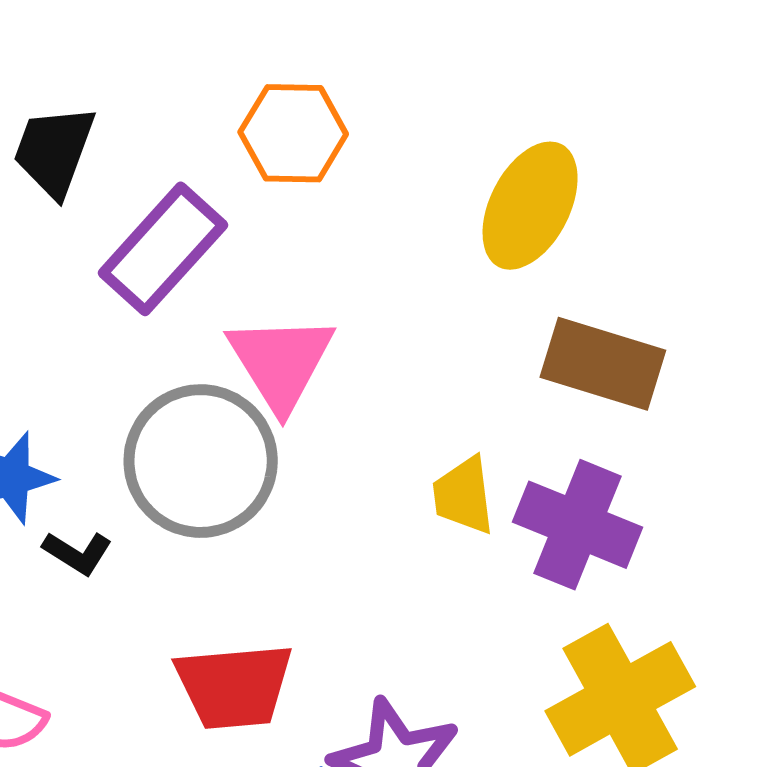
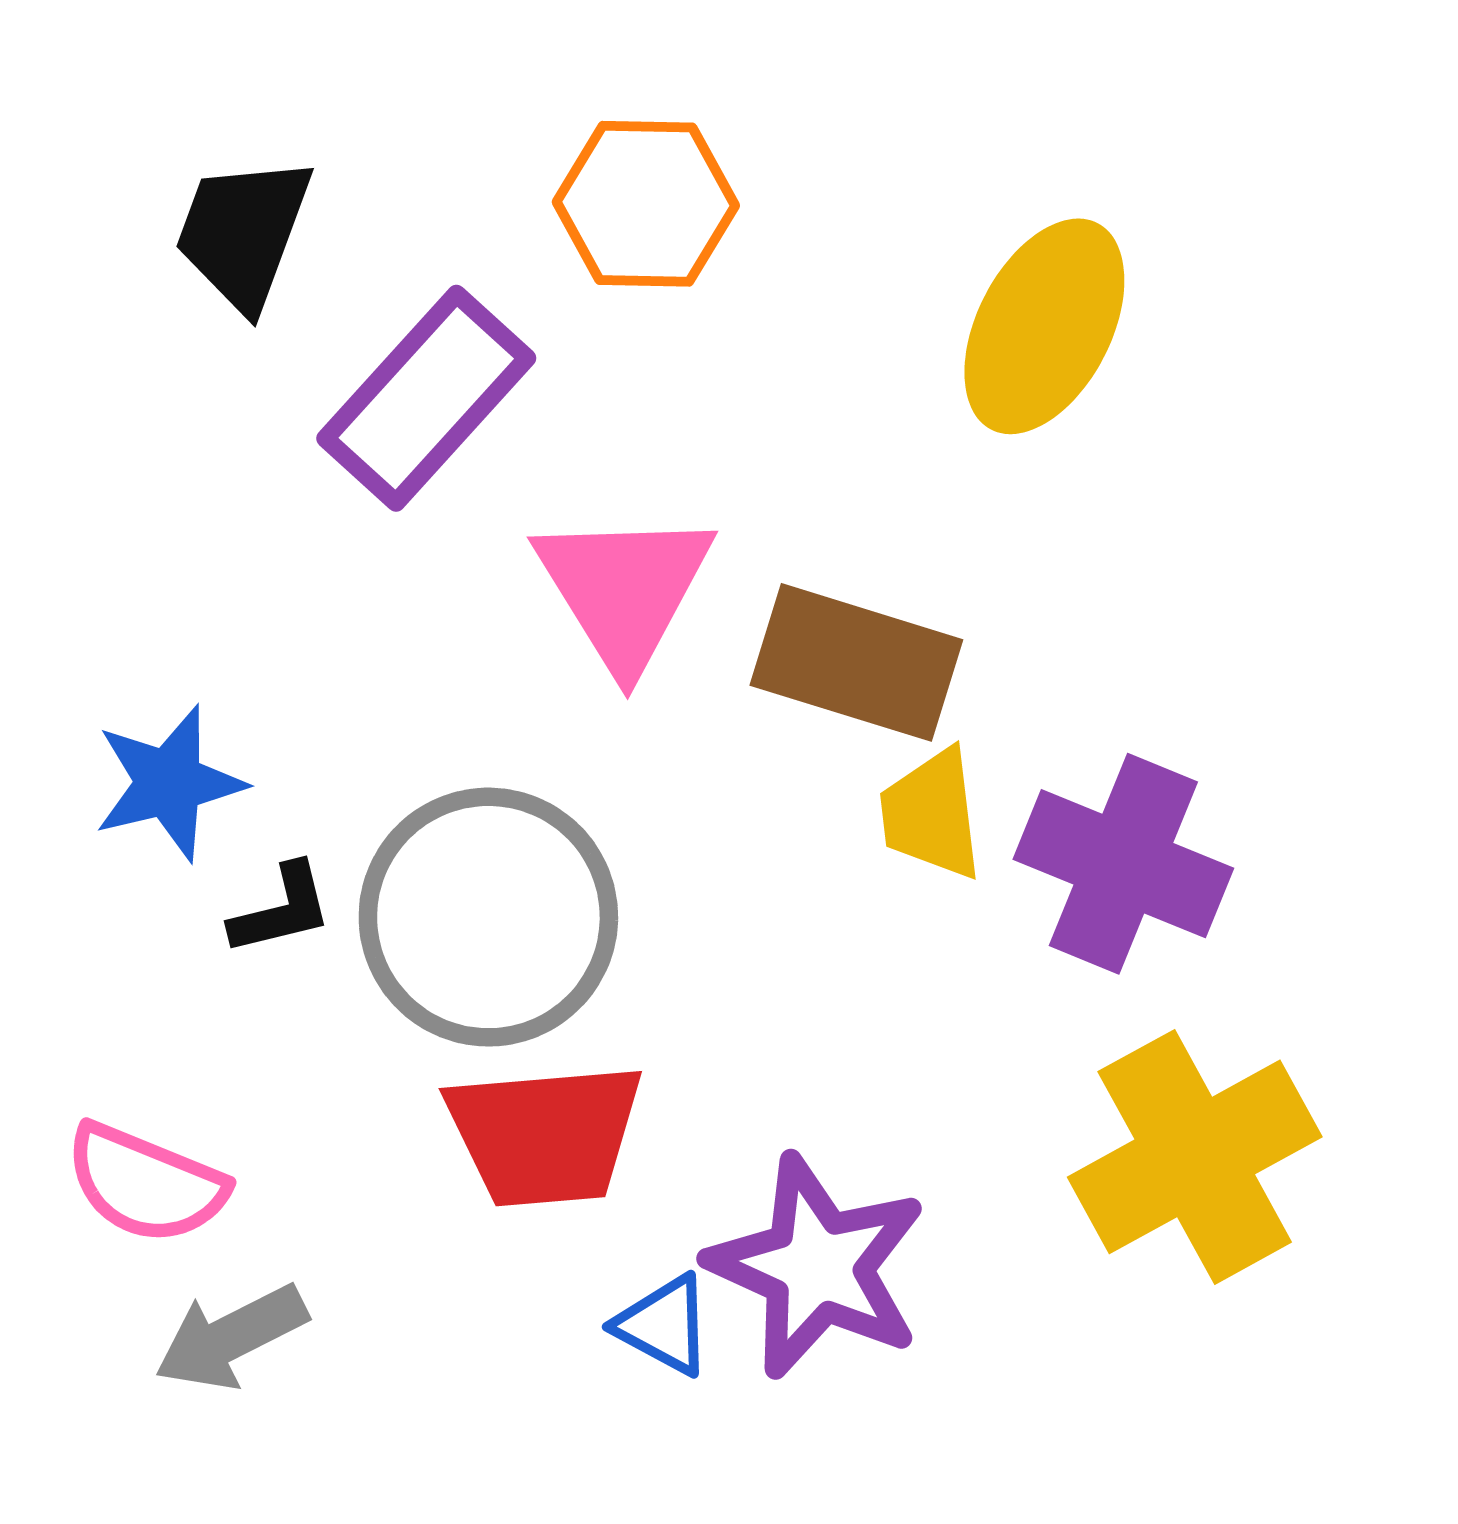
brown rectangle: (603, 364) -> (856, 662), moved
gray circle: (201, 461) -> (488, 917), moved
black L-shape: (77, 553) -> (281, 910), turned -46

